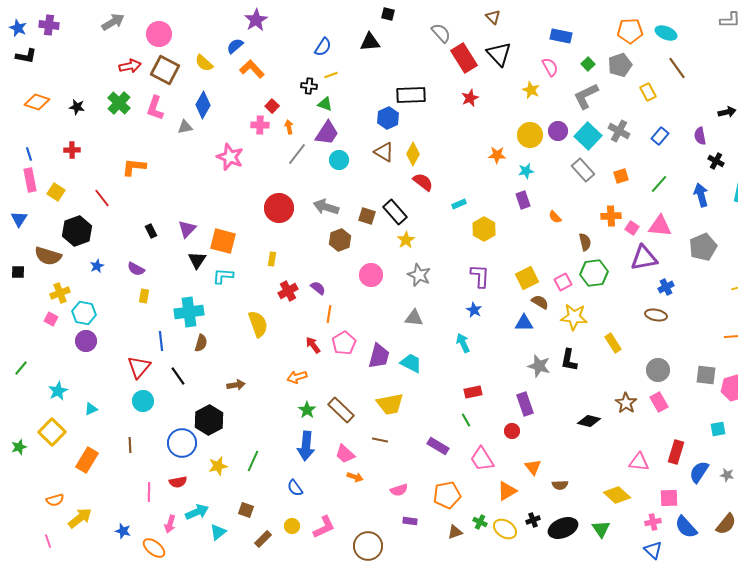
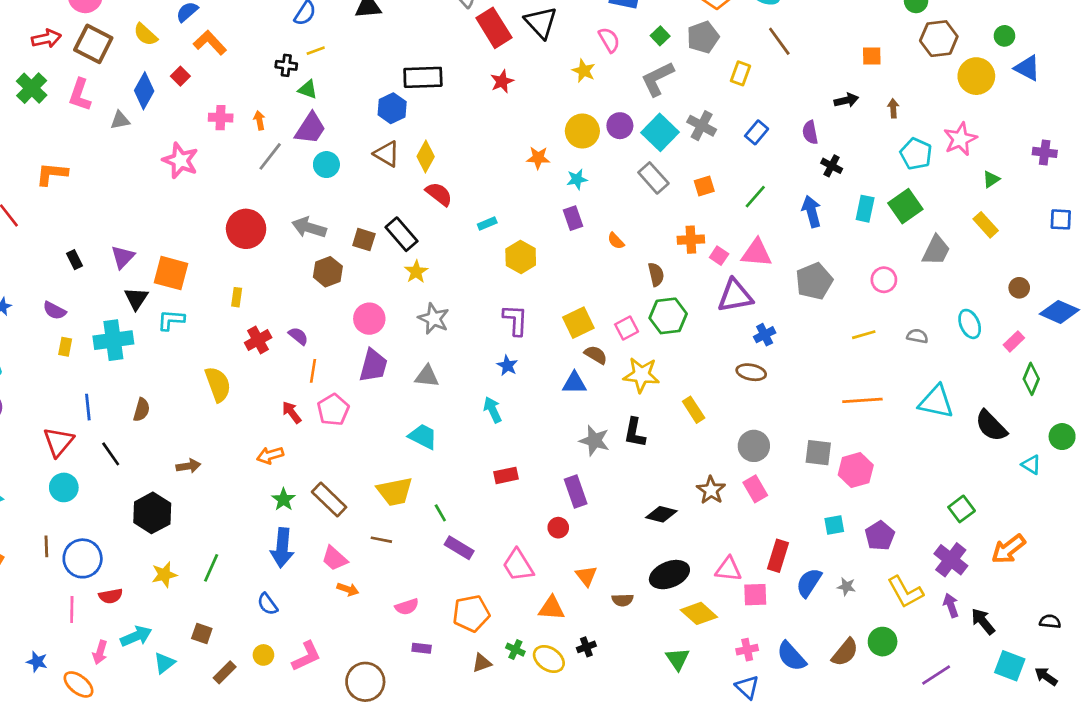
yellow rectangle: (648, 92) -> (740, 73), turned 48
red square: (272, 106) -> (180, 76), moved
cyan cross: (189, 312) -> (113, 340), moved
purple trapezoid: (379, 356) -> (373, 366), moved
green line: (466, 420) -> (440, 513), moved
blue circle: (182, 443) -> (83, 558), moved
orange triangle: (507, 491) -> (552, 608), turned 35
pink square: (669, 498) -> (755, 595), moved
black ellipse: (563, 528) -> (669, 575), moved

